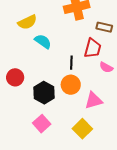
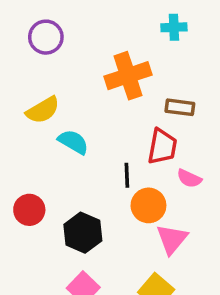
orange circle: (71, 85) -> (148, 205), moved
pink triangle: (94, 100) -> (172, 239), turned -30

